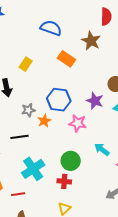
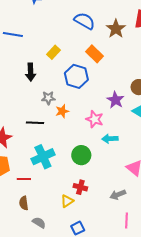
brown star: (91, 41) -> (116, 29), moved
blue hexagon: (59, 100) -> (76, 76), moved
cyan arrow: (102, 149) -> (110, 139), moved, turned -49
red cross: (64, 181) -> (80, 187), moved

